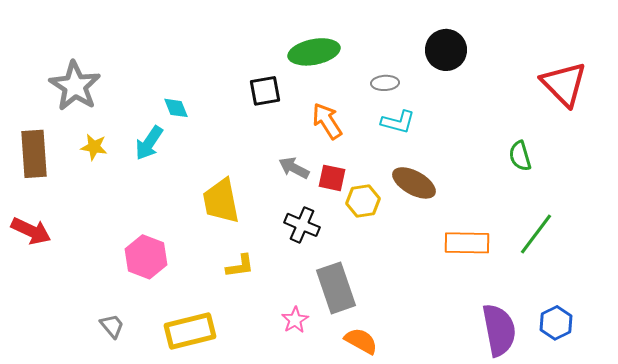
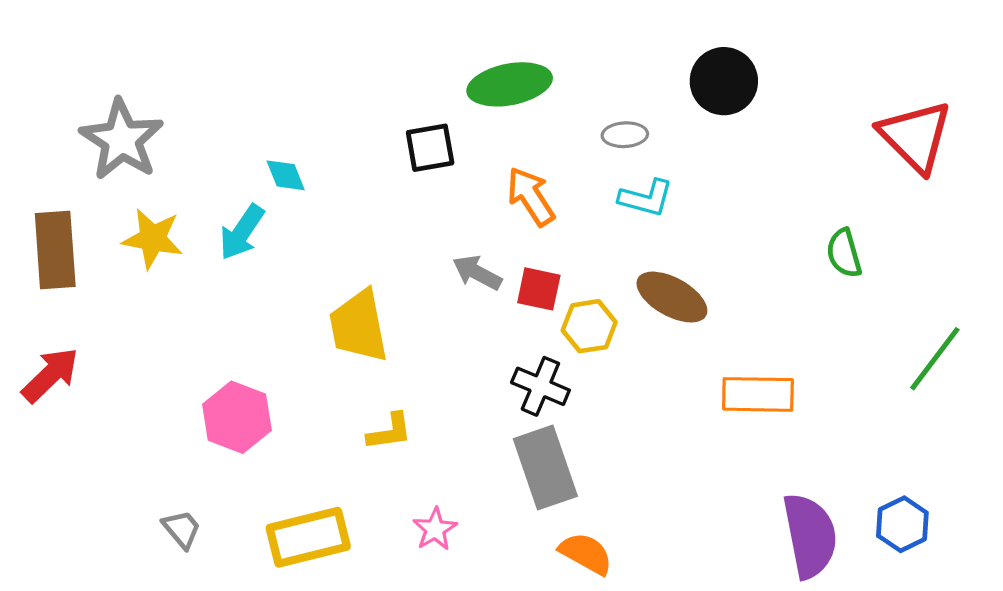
yellow star: (94, 147) -> (153, 239), size x1.4
black cross: (302, 225) -> (540, 386), moved
red arrow: (31, 231) -> (50, 375), turned -69
green line: (536, 234) -> (935, 359), moved
pink star: (295, 320) -> (435, 529), moved

